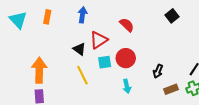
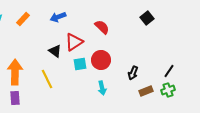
blue arrow: (82, 15) -> (58, 17), turned -119
orange rectangle: (47, 17) -> (23, 19), turned 32
yellow line: (82, 75) -> (47, 79), moved

